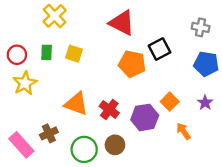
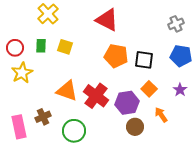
gray cross: (201, 27) -> (176, 24), turned -35
black square: (159, 49) -> (144, 60), moved, turned 36
red cross: (109, 109) -> (96, 96), size x1.4
pink rectangle: (21, 145) -> (19, 127), turned 30
brown circle: (115, 145) -> (135, 127), moved

